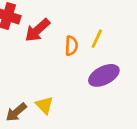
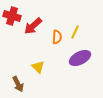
yellow triangle: (44, 105) -> (38, 67), moved
brown arrow: (16, 112) -> (18, 84), turned -77

